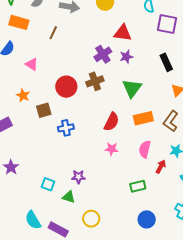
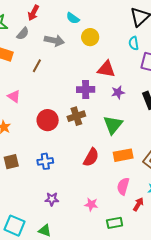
purple cross: (103, 54) -> (86, 90), turned 30
purple star: (126, 57) -> (118, 92), moved
brown square: (44, 110) -> (11, 162), moved
pink star: (112, 149) -> (91, 204), moved
purple star: (78, 177) -> (52, 199), moved
cyan square: (48, 184) -> (14, 226), moved, size x1.5

